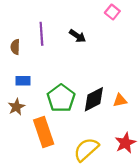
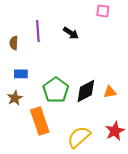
pink square: (112, 12) -> (103, 11), turned -32

